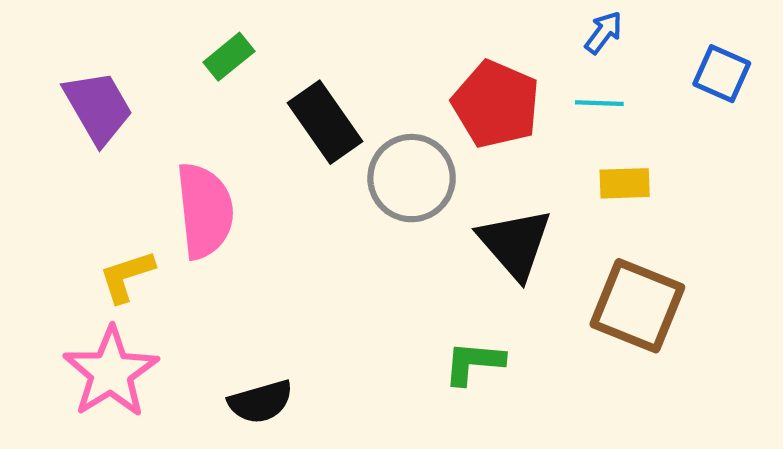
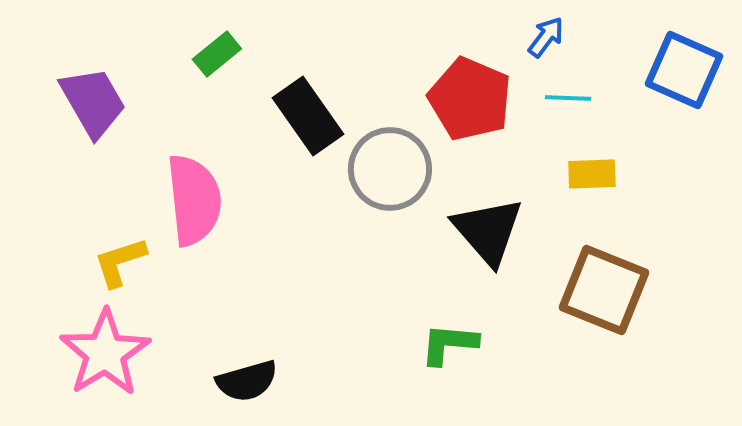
blue arrow: (604, 32) -> (546, 37), moved
blue square: (722, 74) -> (684, 70), size x1.4

